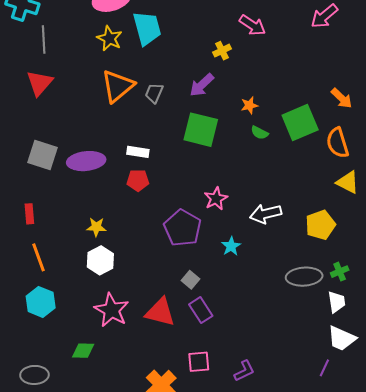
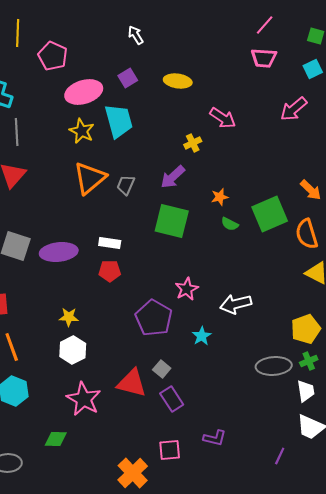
yellow pentagon: (320, 225) -> (306, 329), moved
red triangle: (160, 312) -> (132, 383), moved
purple line: (324, 368) -> (280, 456), moved
purple L-shape: (244, 371) -> (215, 438), moved, turned 40

